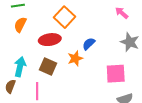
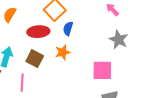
blue semicircle: (89, 44) -> (68, 29), moved, turned -32

